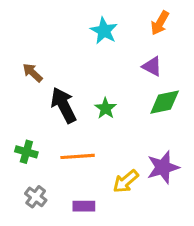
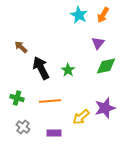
cyan star: (104, 31) -> (79, 15), moved
purple triangle: (152, 66) -> (98, 43), turned 40

